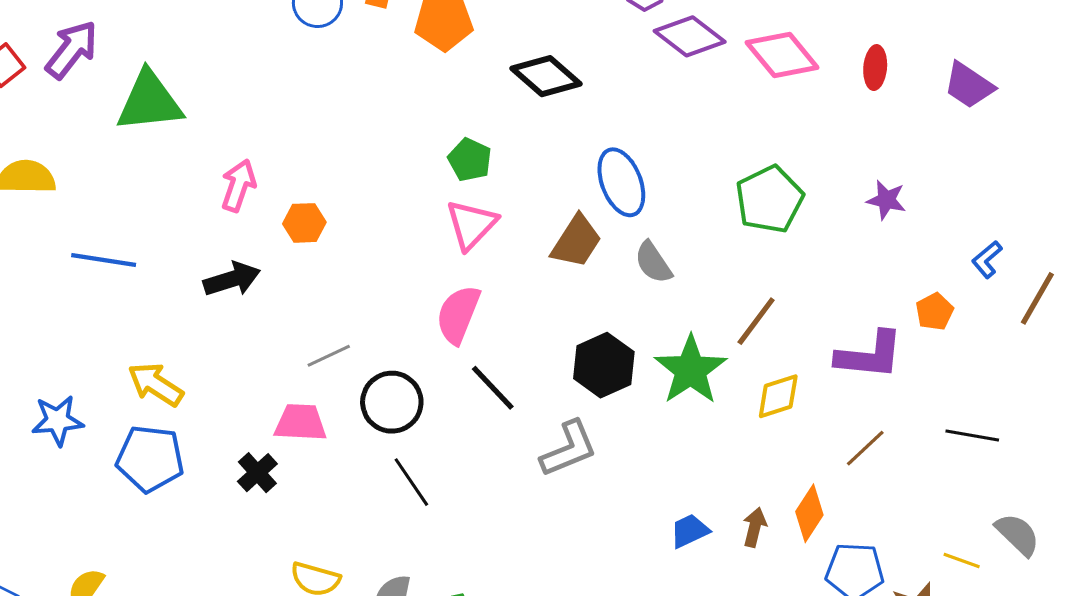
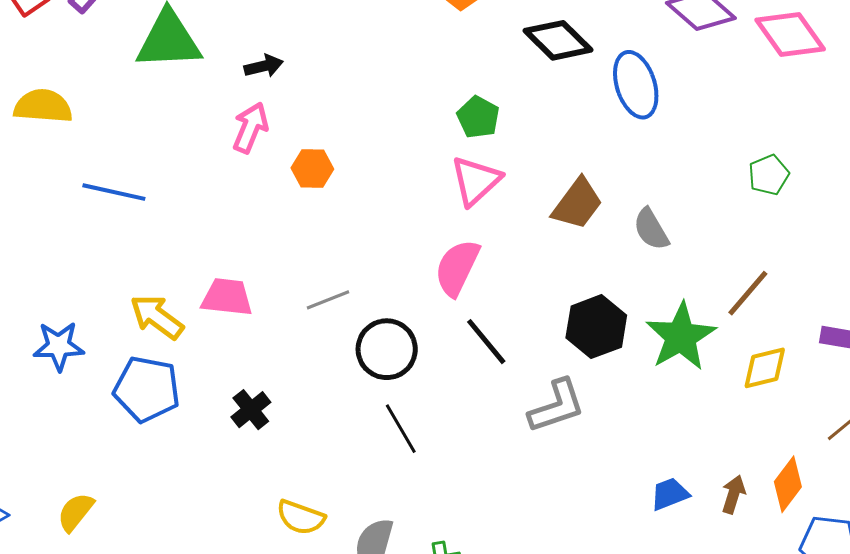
blue ellipse: (621, 182) -> (636, 85), moved
green pentagon: (769, 199) -> (769, 175), size x0.6
black arrow: (232, 279) -> (264, 66), moved, size x0.7
pink trapezoid: (300, 423) -> (227, 297), moved

